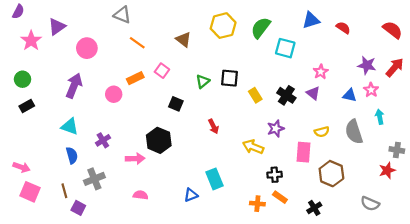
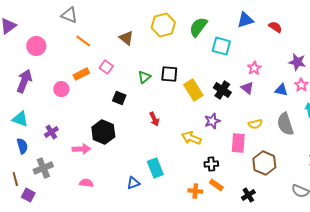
yellow rectangle: (255, 95) -> (193, 90), size x1.5

